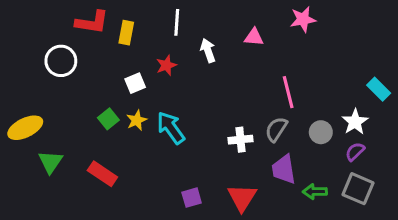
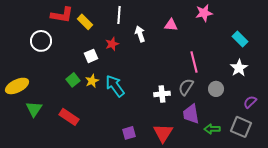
yellow rectangle: (126, 33) -> (85, 22), turned -56
cyan rectangle: (379, 89) -> (240, 39), moved
white star: (355, 122) -> (239, 68), moved
purple semicircle: (355, 151) -> (250, 102), moved

